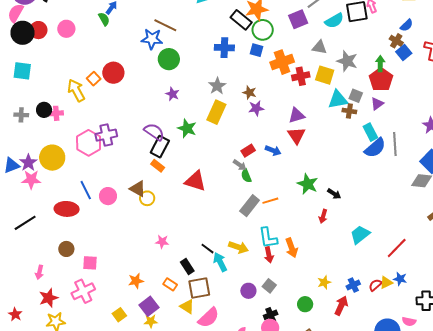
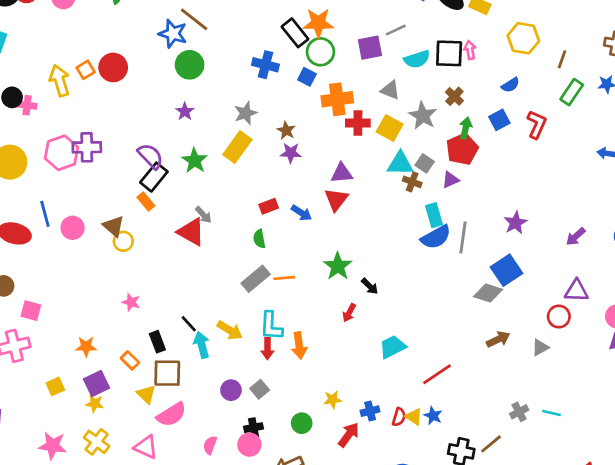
brown cross: (396, 41) -> (454, 96), moved
gray arrow: (240, 165) -> (203, 215), moved
yellow triangle: (386, 283) -> (414, 417), turned 48
red semicircle: (375, 285) -> (399, 417), turned 136

